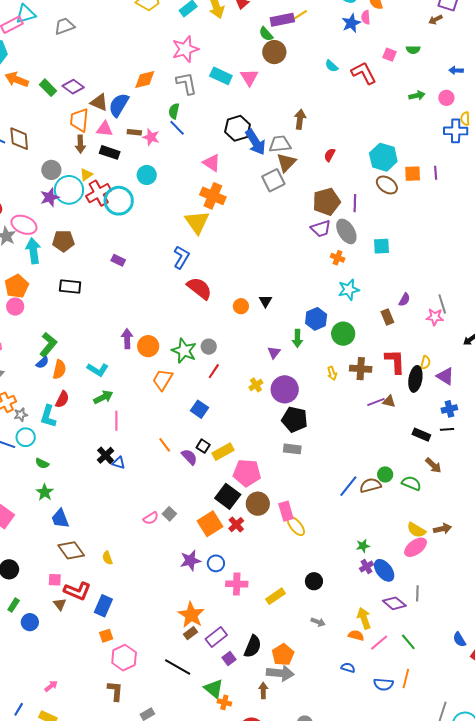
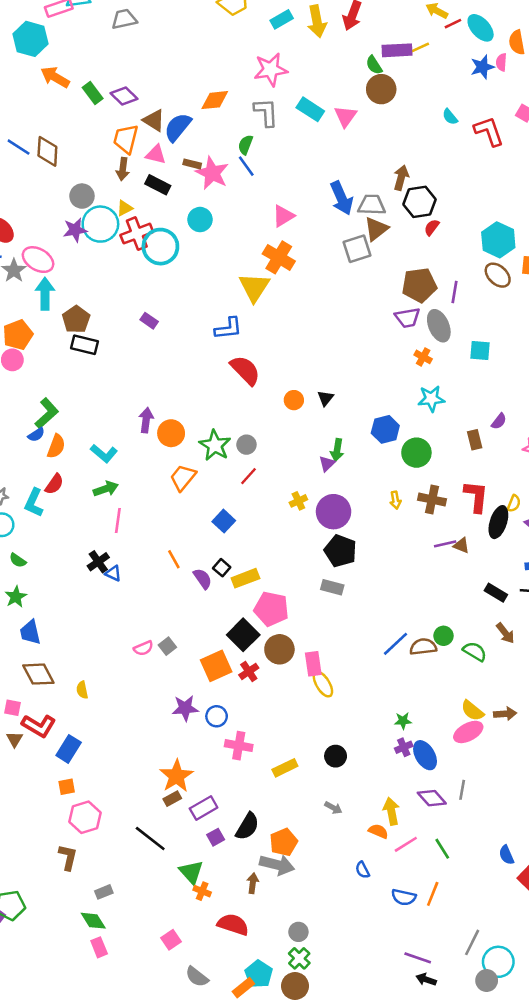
black hexagon: (238, 128) -> (420, 202), moved
pink star: (151, 137) -> (212, 173), size x1.5
pink triangle: (212, 163) -> (283, 216), turned 48
brown pentagon: (63, 241) -> (76, 319), moved, turned 30
blue L-shape: (181, 257) -> (228, 328), turned 45
green arrow: (297, 338) -> (337, 450), moved
blue semicircle: (348, 668) -> (363, 870), turned -144

